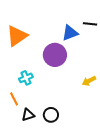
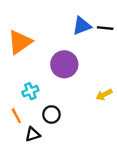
blue triangle: (70, 33) -> (82, 26), moved
black circle: (51, 115) -> (51, 115), moved

